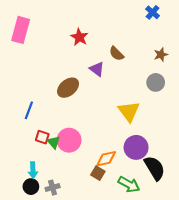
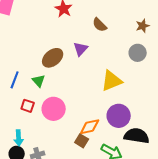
purple triangle: (97, 69) -> (81, 49), moved, turned 35
yellow triangle: (129, 111) -> (112, 81), turned 45
green triangle: (54, 142) -> (39, 81), moved
black semicircle: (155, 168) -> (137, 136), turned -50

